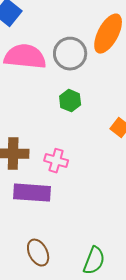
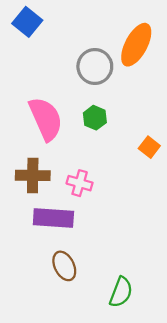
pink semicircle: (25, 57) -> (46, 119), moved, turned 60
brown ellipse: (38, 253) -> (64, 266), moved

